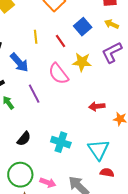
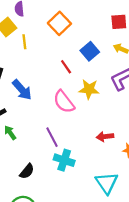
yellow line: (36, 37) -> (24, 42), moved
purple line: (34, 94) -> (52, 137), moved
cyan cross: (61, 142) -> (64, 160), moved

